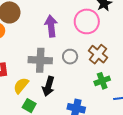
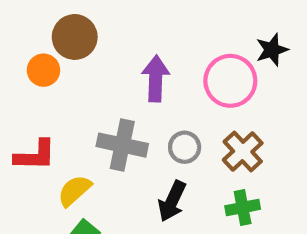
black arrow: (48, 86) -> (172, 201), moved

